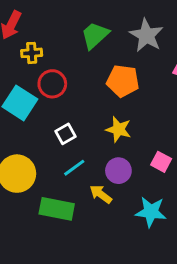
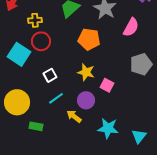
yellow cross: (32, 53) -> (35, 20), moved
pink square: (161, 162) -> (107, 85), moved
green rectangle: (57, 209) -> (36, 126), moved, size x0.6

